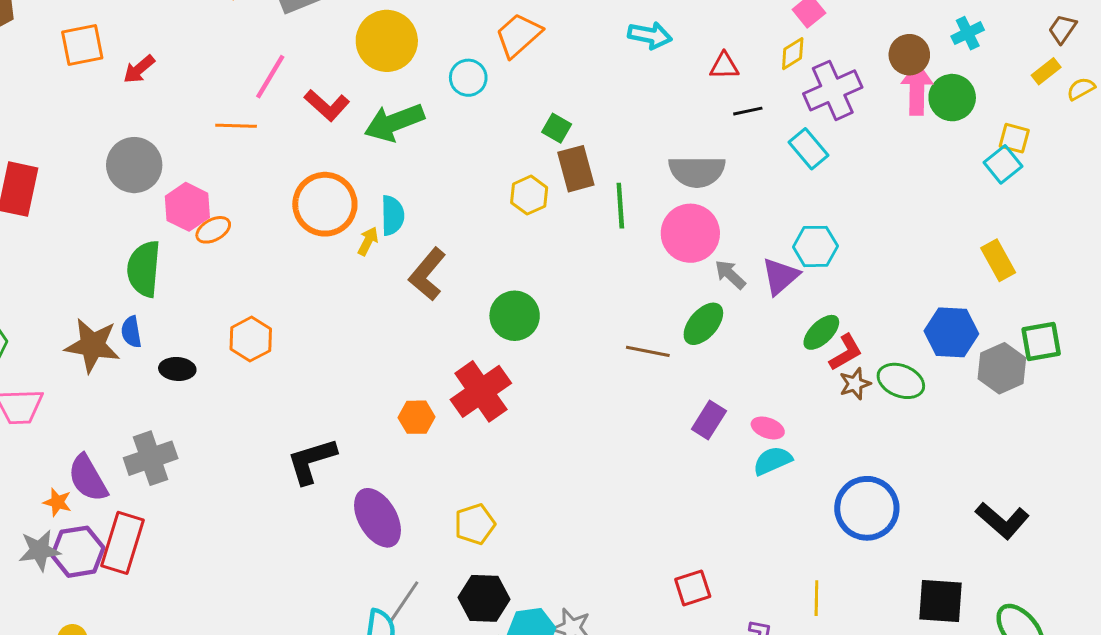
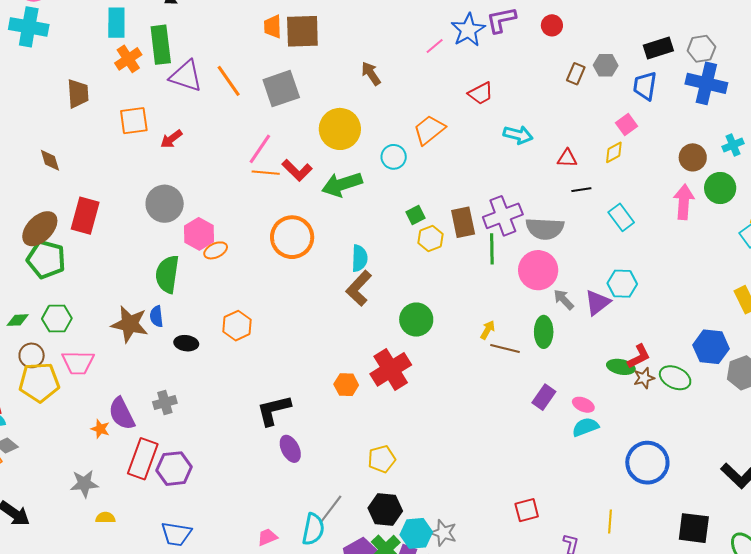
pink arrow: (917, 89) -> (684, 202), moved
purple cross: (833, 90) -> (503, 216), moved
orange line: (236, 126) -> (266, 173), moved
green square: (557, 128) -> (416, 215), moved, turned 30
cyan semicircle: (392, 215) -> (359, 258), moved
yellow arrow: (368, 241) -> (488, 330), moved
green ellipse: (703, 324) -> (544, 332), turned -44
green ellipse: (821, 332) -> (621, 367), moved, turned 52
gray cross: (151, 458) -> (165, 402), size x0.7
purple ellipse: (377, 518) -> (290, 449), moved, size x0.7
gray star: (39, 550) -> (84, 484), moved
purple hexagon: (78, 552) -> (174, 469), moved

